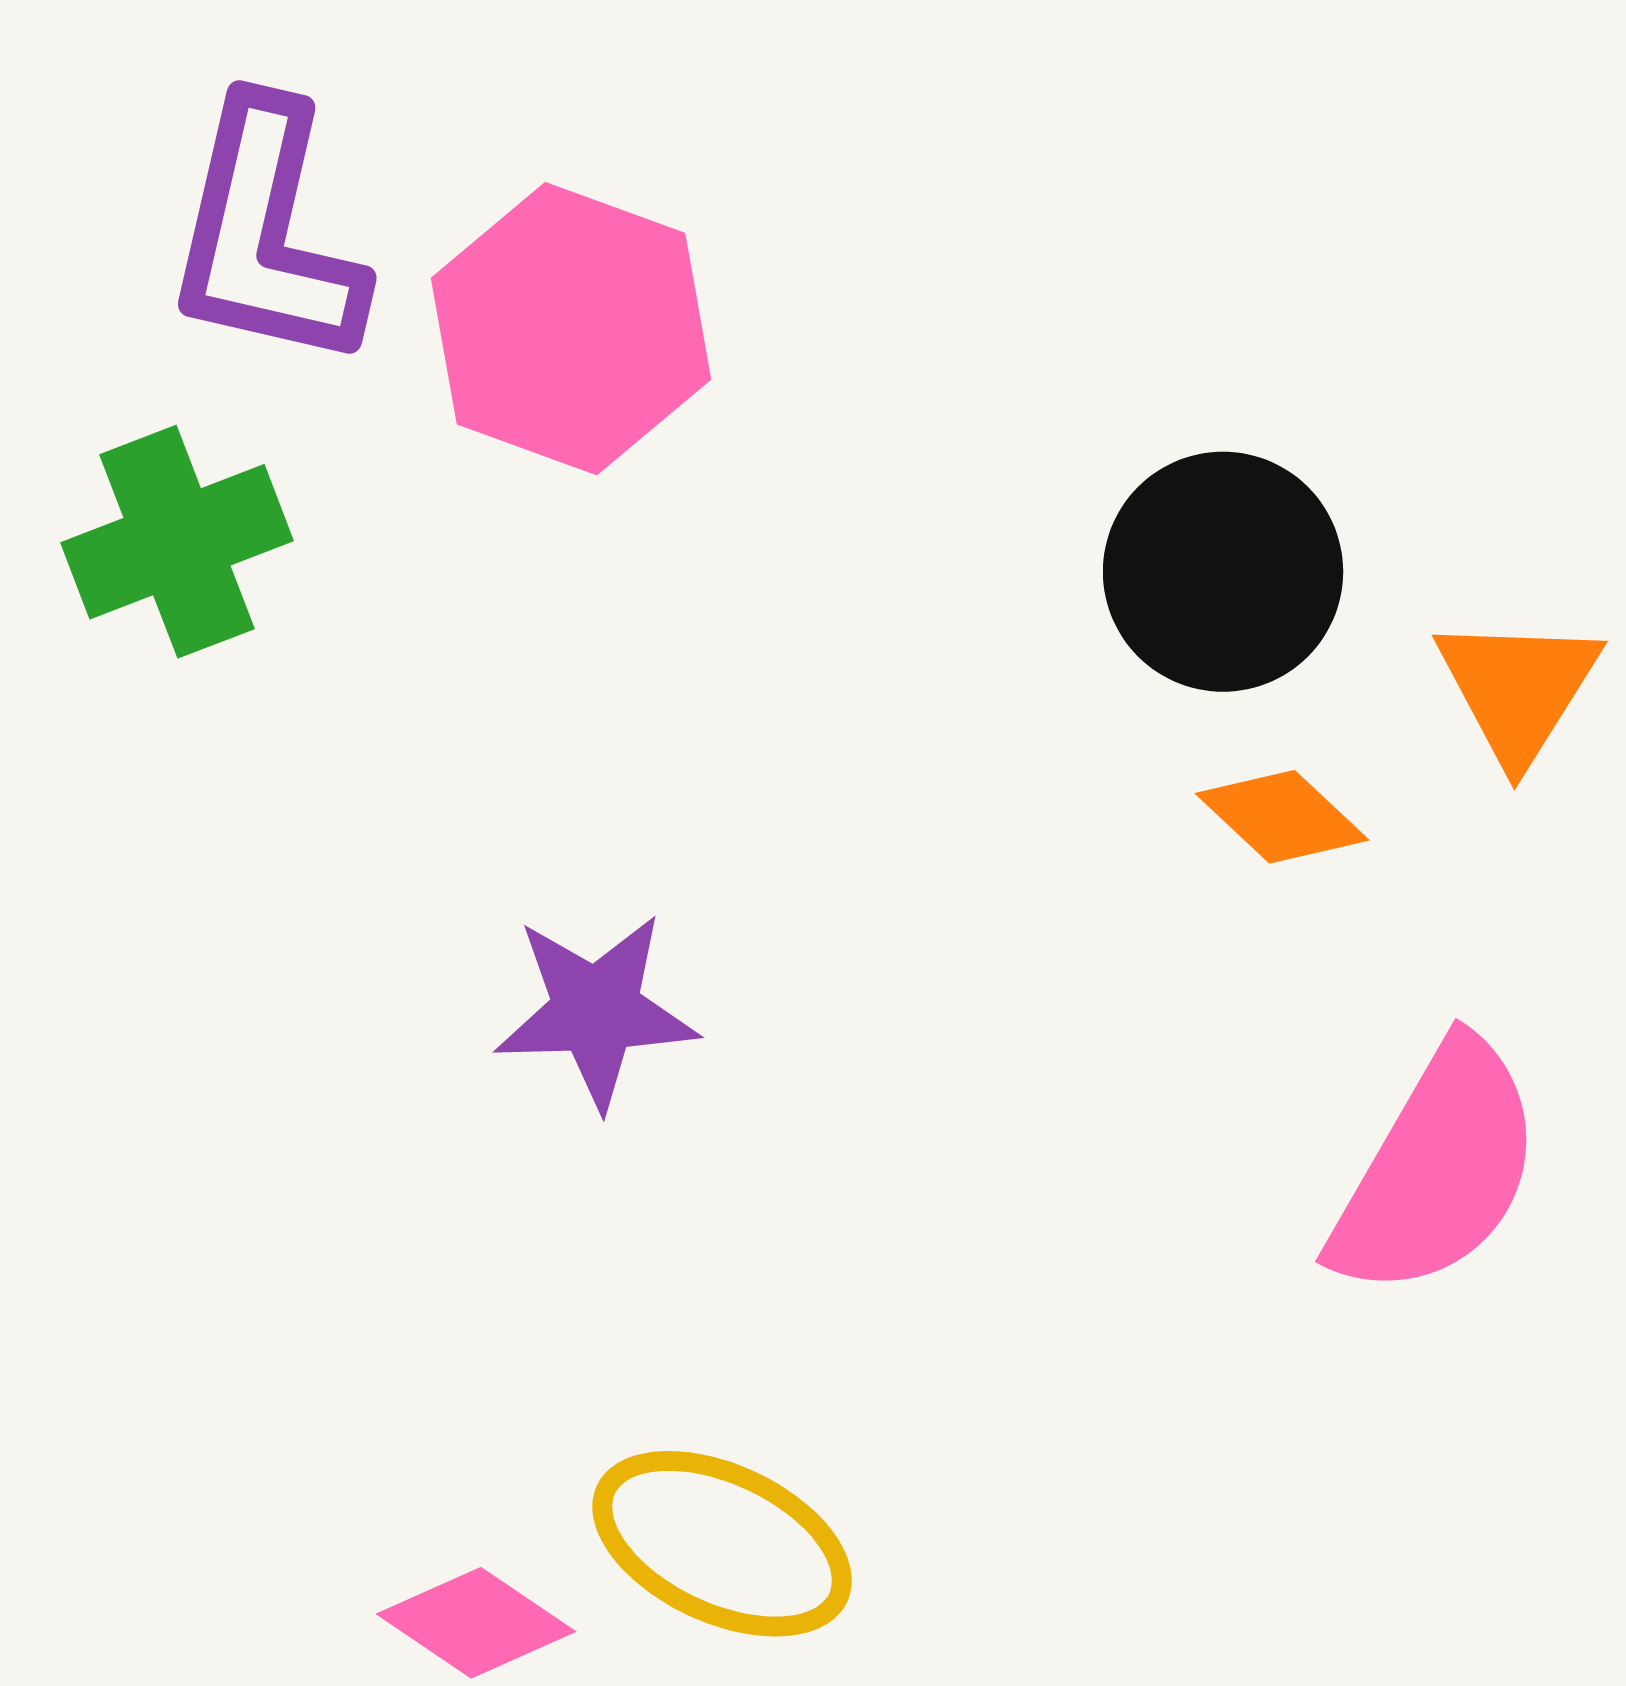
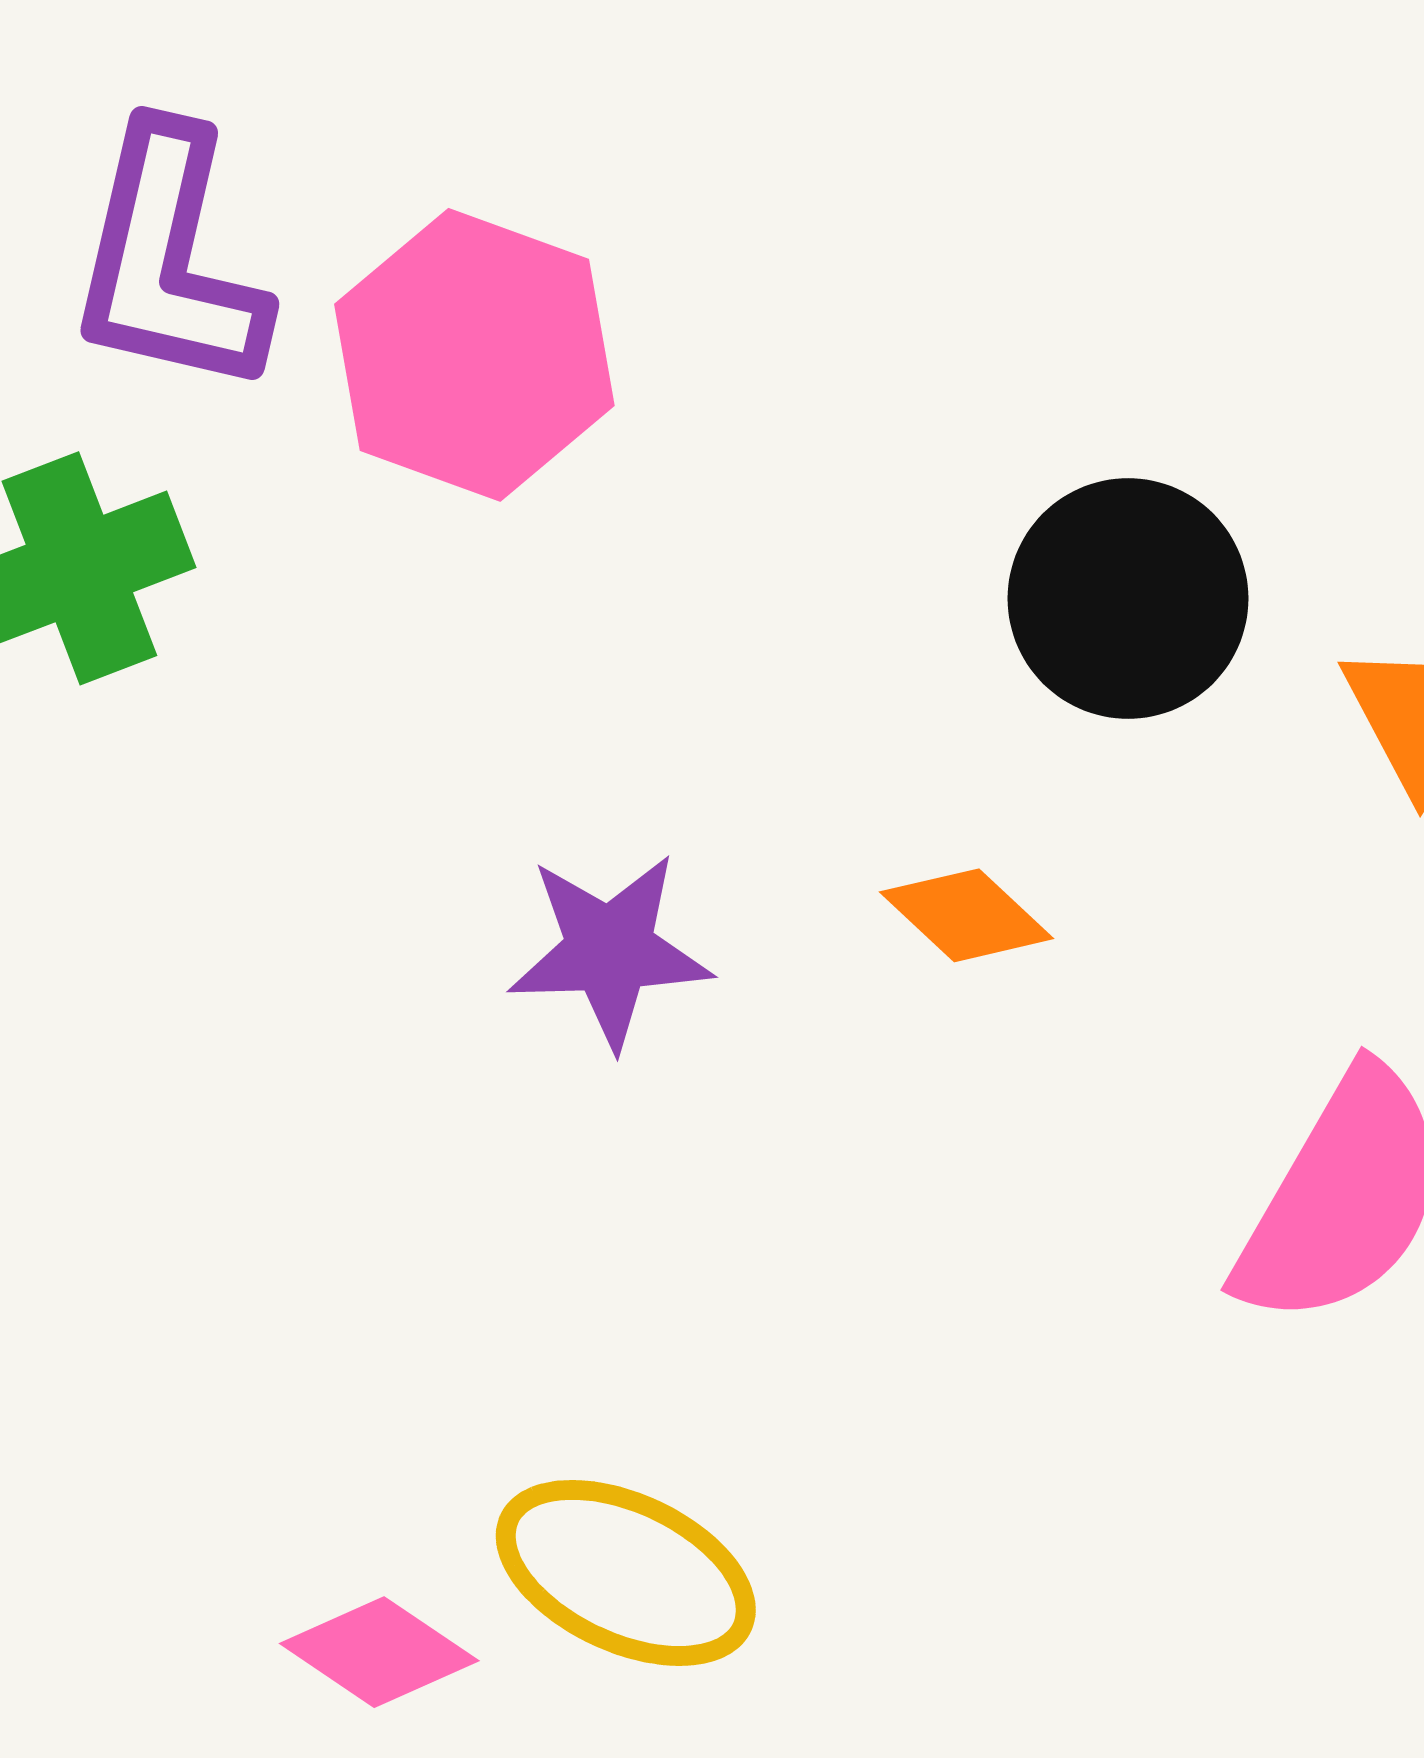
orange diamond: (1282, 817) -> (967, 915), moved
purple star: (596, 1011) -> (610, 950), moved

